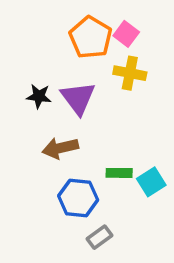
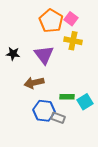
black star: (39, 96) -> (13, 54), moved
gray rectangle: (99, 237) -> (58, 118), moved, turned 56

